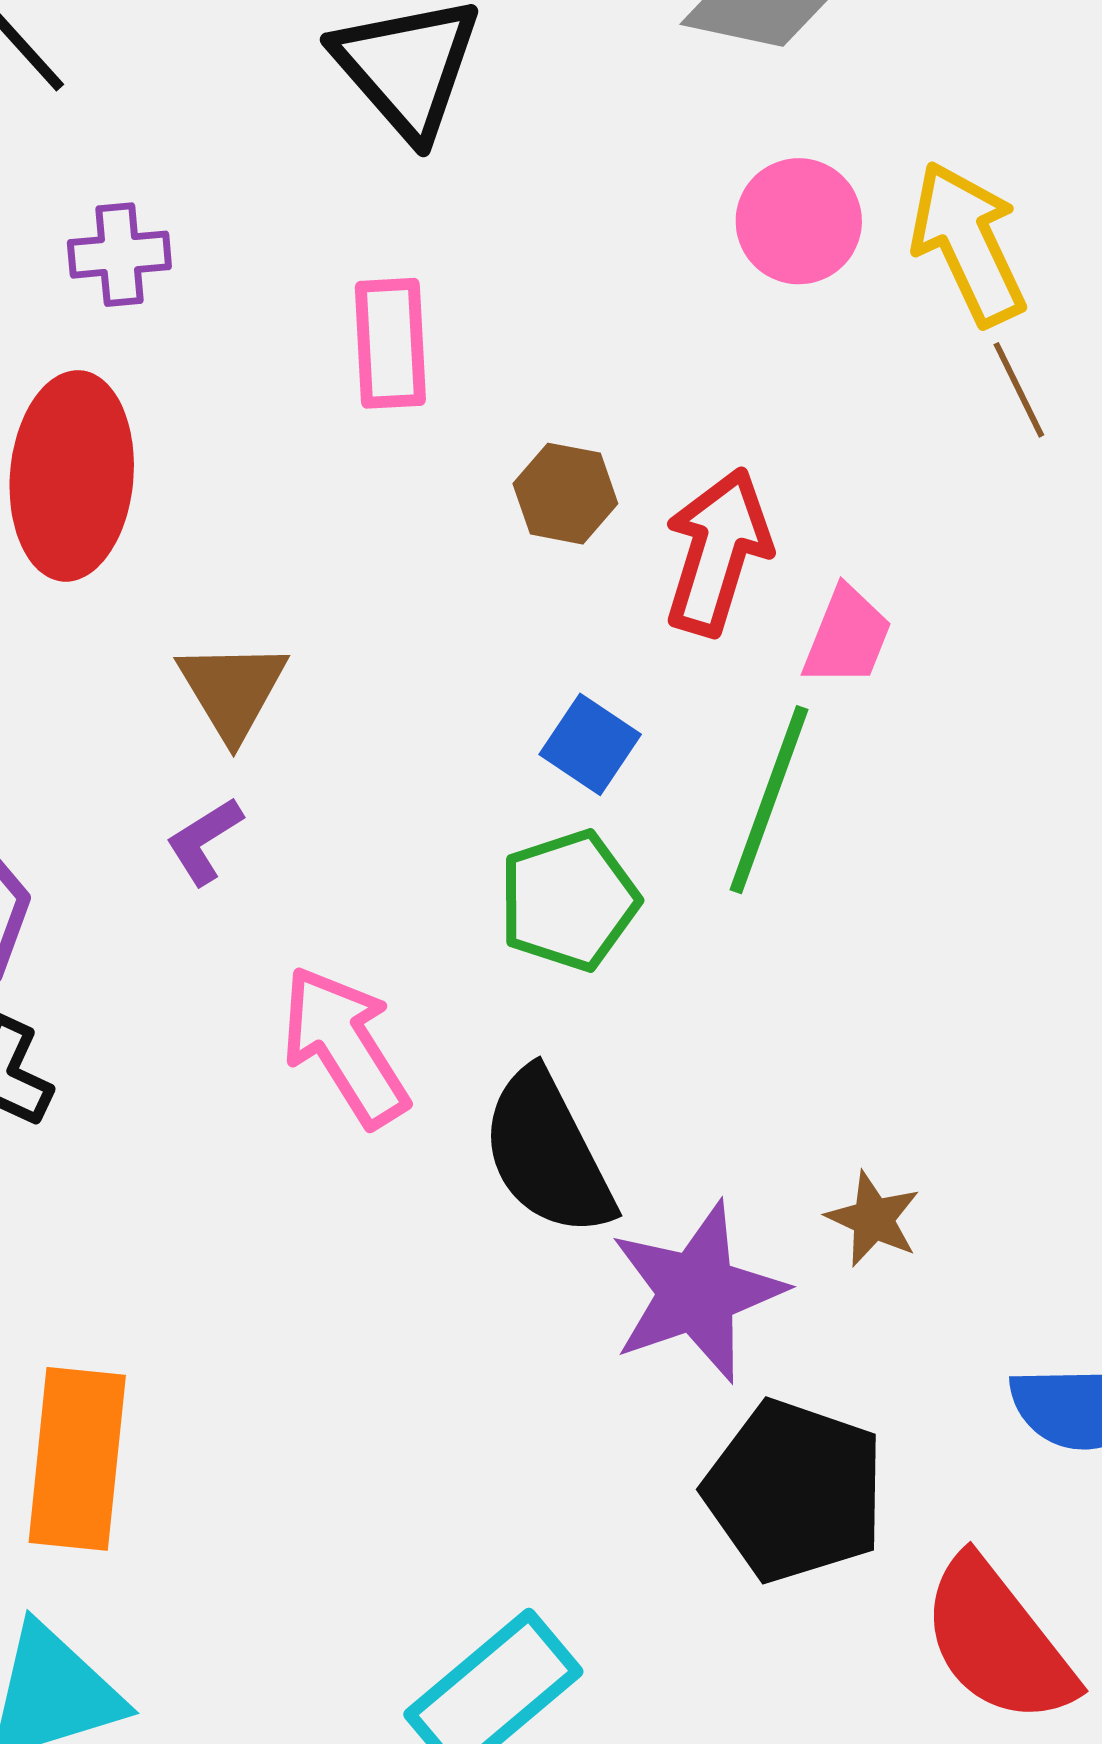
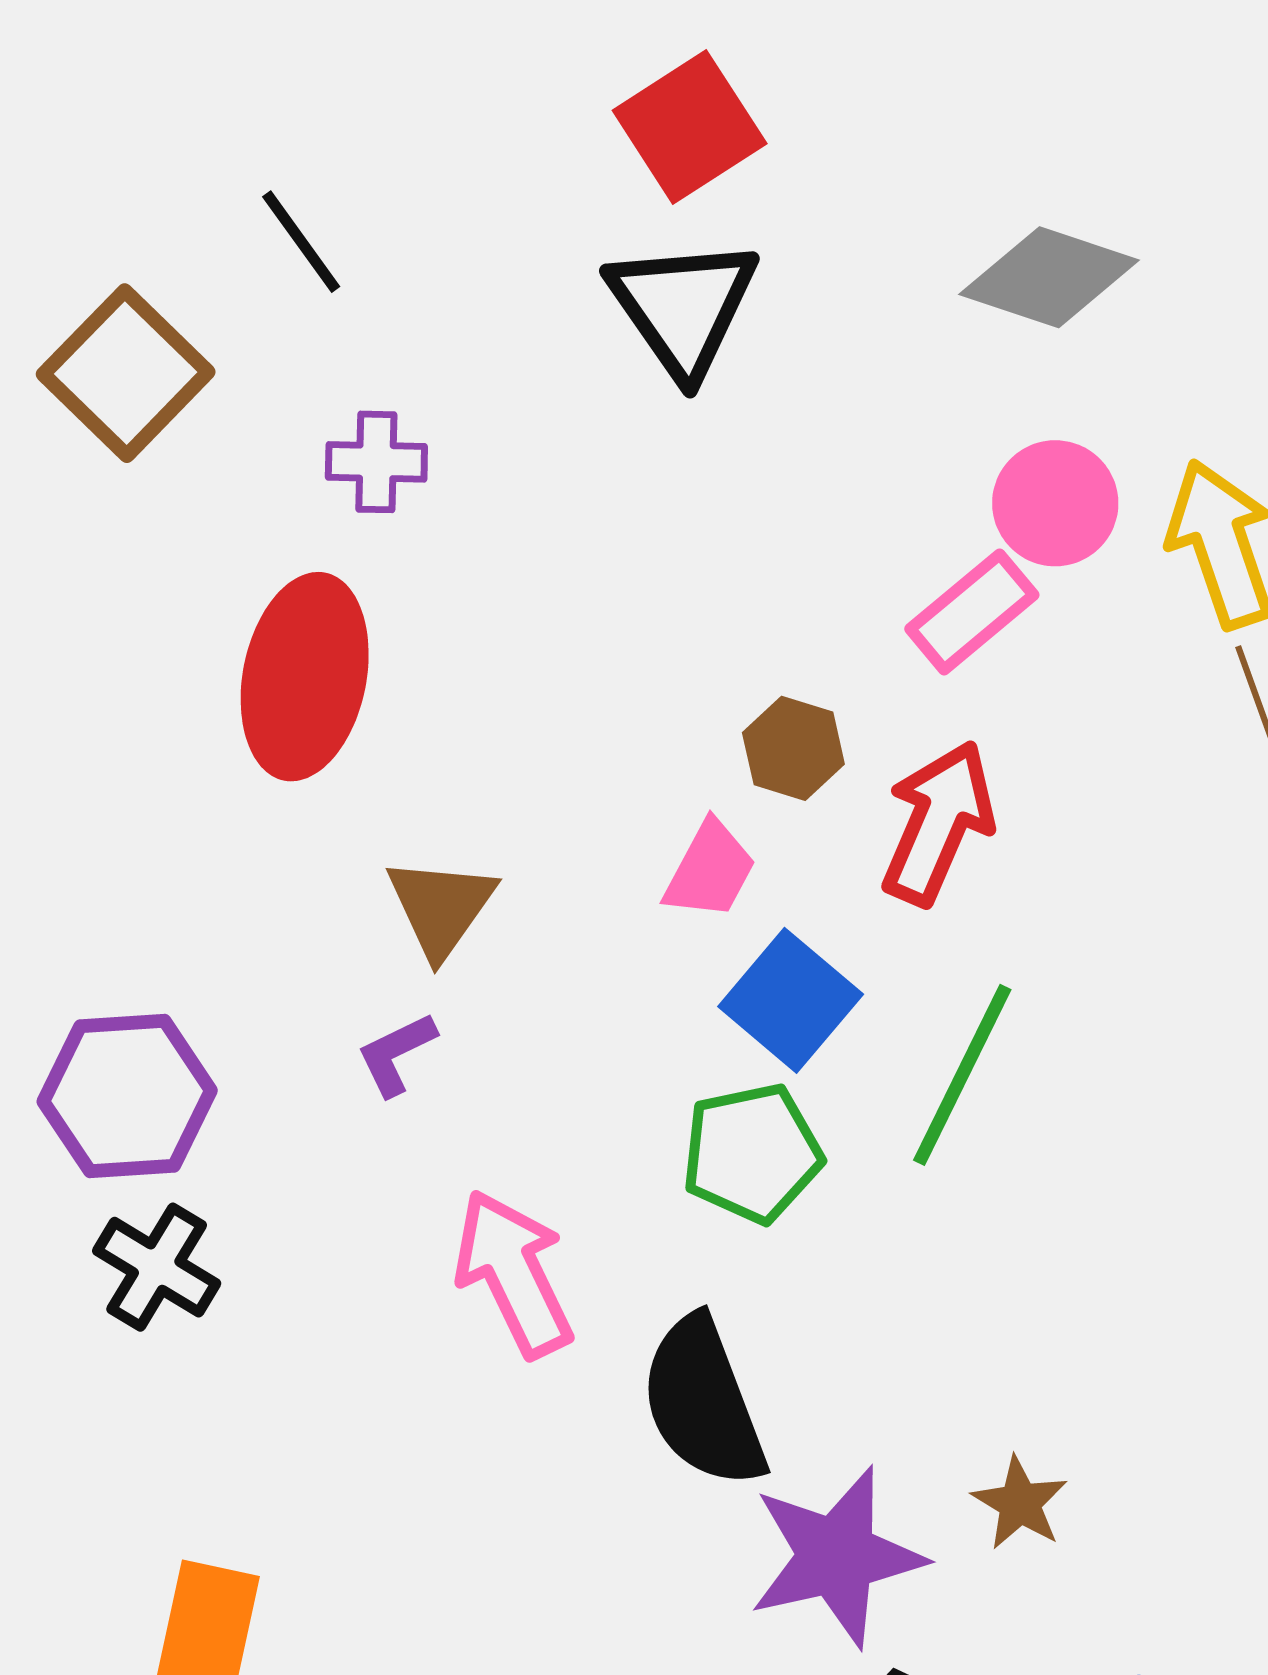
pink rectangle: (390, 343) -> (972, 612), moved, turned 47
pink trapezoid: (847, 636) -> (710, 870), moved
blue square: (590, 744) -> (791, 1000), size x1.4

